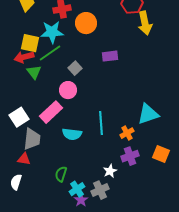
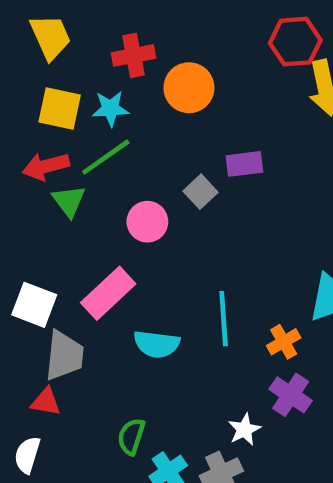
cyan star: (52, 32) -> (110, 109), size x0.7
yellow square: (30, 43) -> (60, 109), moved
gray square: (75, 68) -> (201, 192), moved
pink circle: (68, 90) -> (147, 222), moved
white square: (19, 117) -> (34, 305), turned -36
purple cross: (130, 156) -> (291, 395), turned -36

